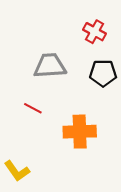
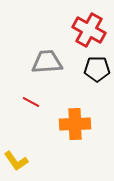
red cross: (95, 32) -> (89, 30), size x1.5

